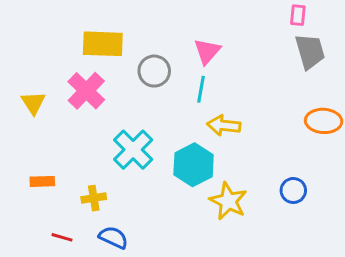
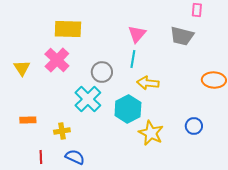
gray trapezoid: (310, 51) -> (182, 36), moved, turned 120
gray circle: (154, 71) -> (102, 72), moved
red line: (62, 237) -> (41, 157), turned 72

